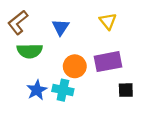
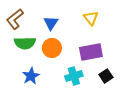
orange circle: (75, 66) -> (52, 48), moved
cyan cross: (63, 90) -> (74, 76), moved, turned -30
black square: (126, 90) -> (106, 76), turned -32

